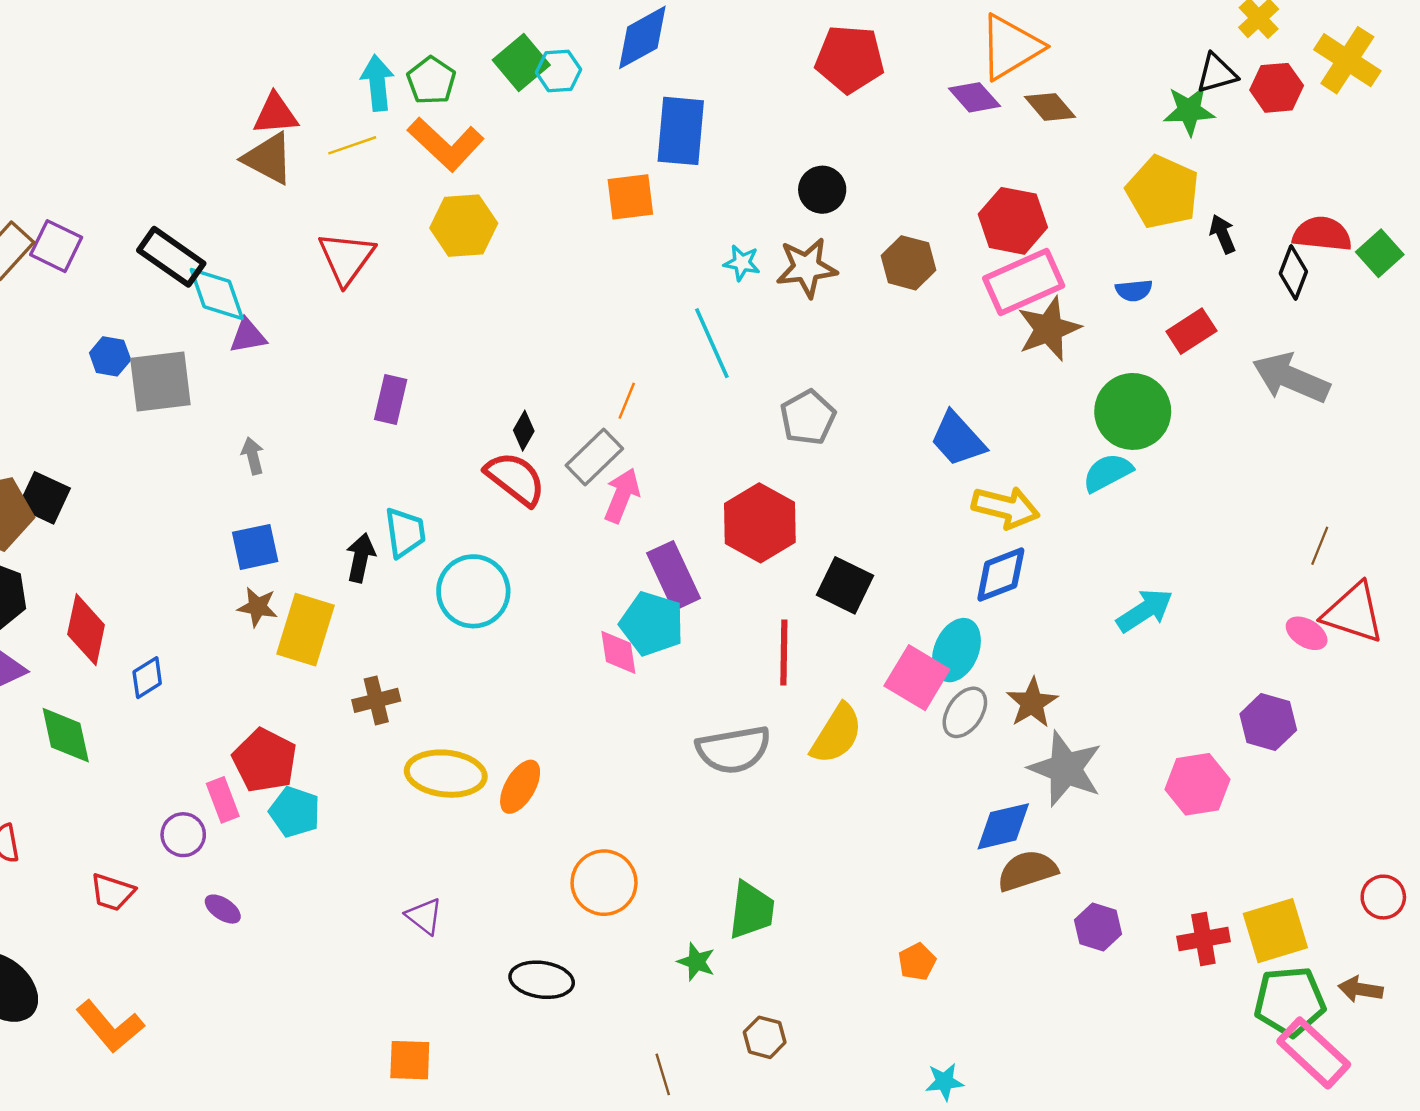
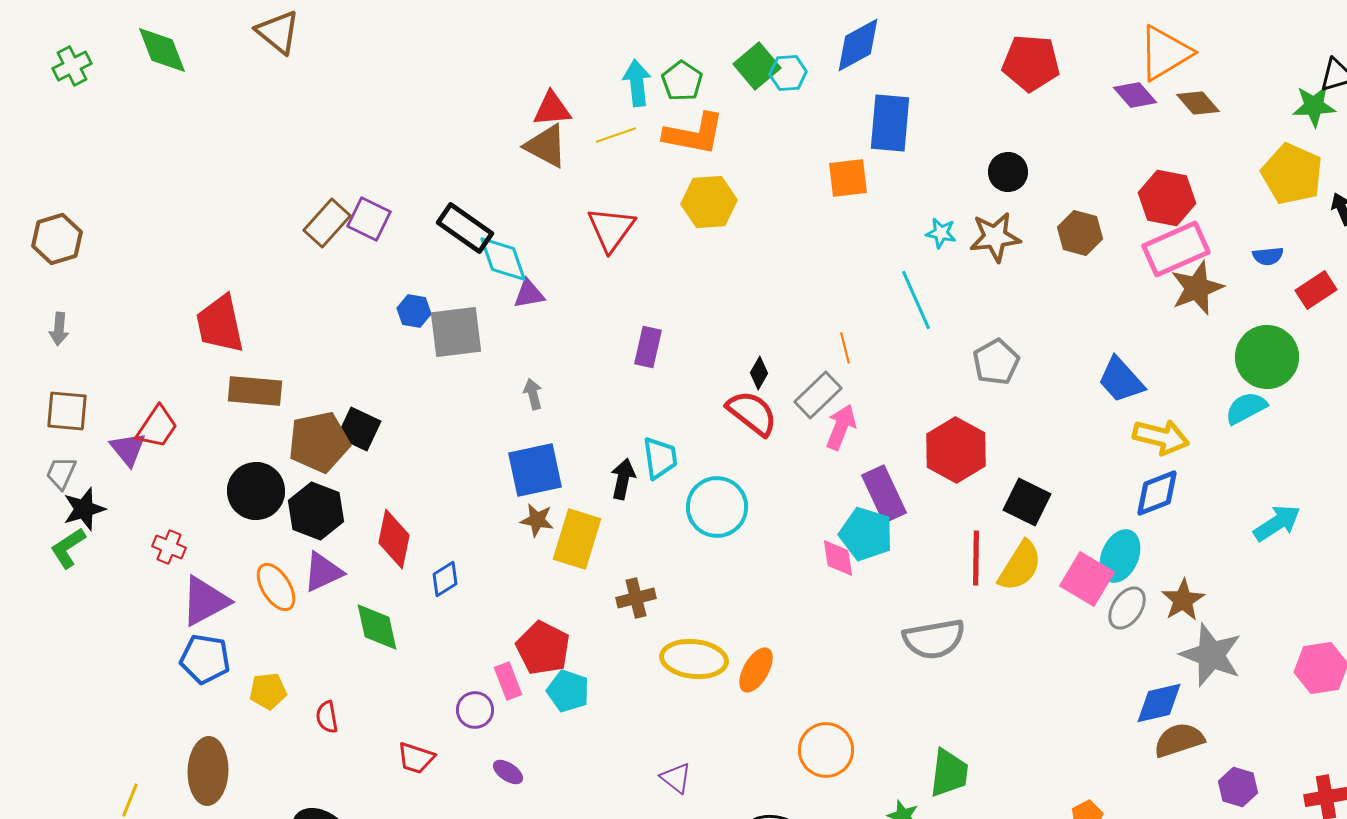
orange L-shape: (446, 144) -> (694, 134), turned -32
orange line: (627, 401) -> (845, 348), turned -36
blue square: (255, 547) -> (535, 470), size x1.4
yellow semicircle: (837, 734) -> (1020, 566), moved

